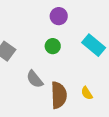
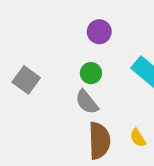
gray semicircle: (35, 79) -> (87, 102), moved

